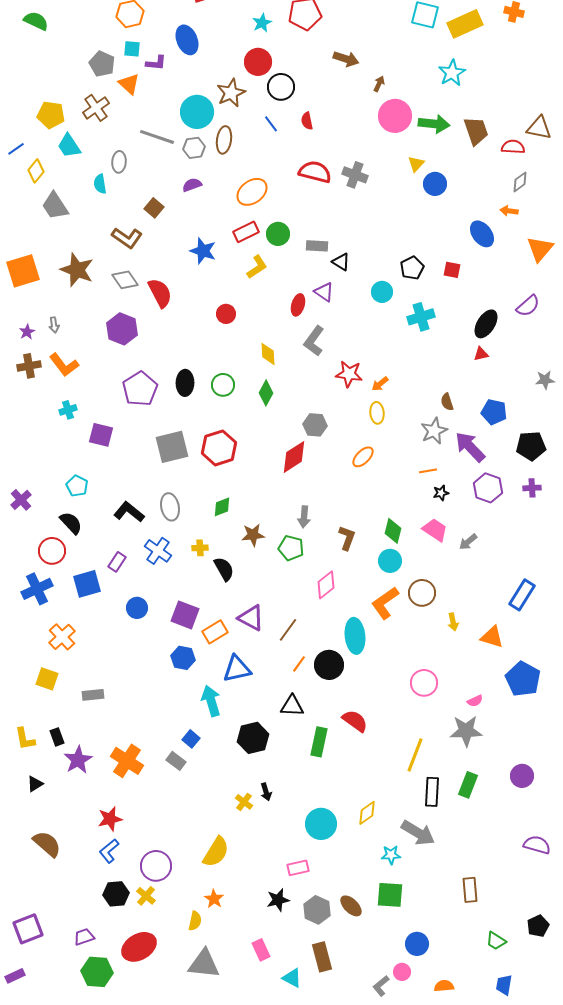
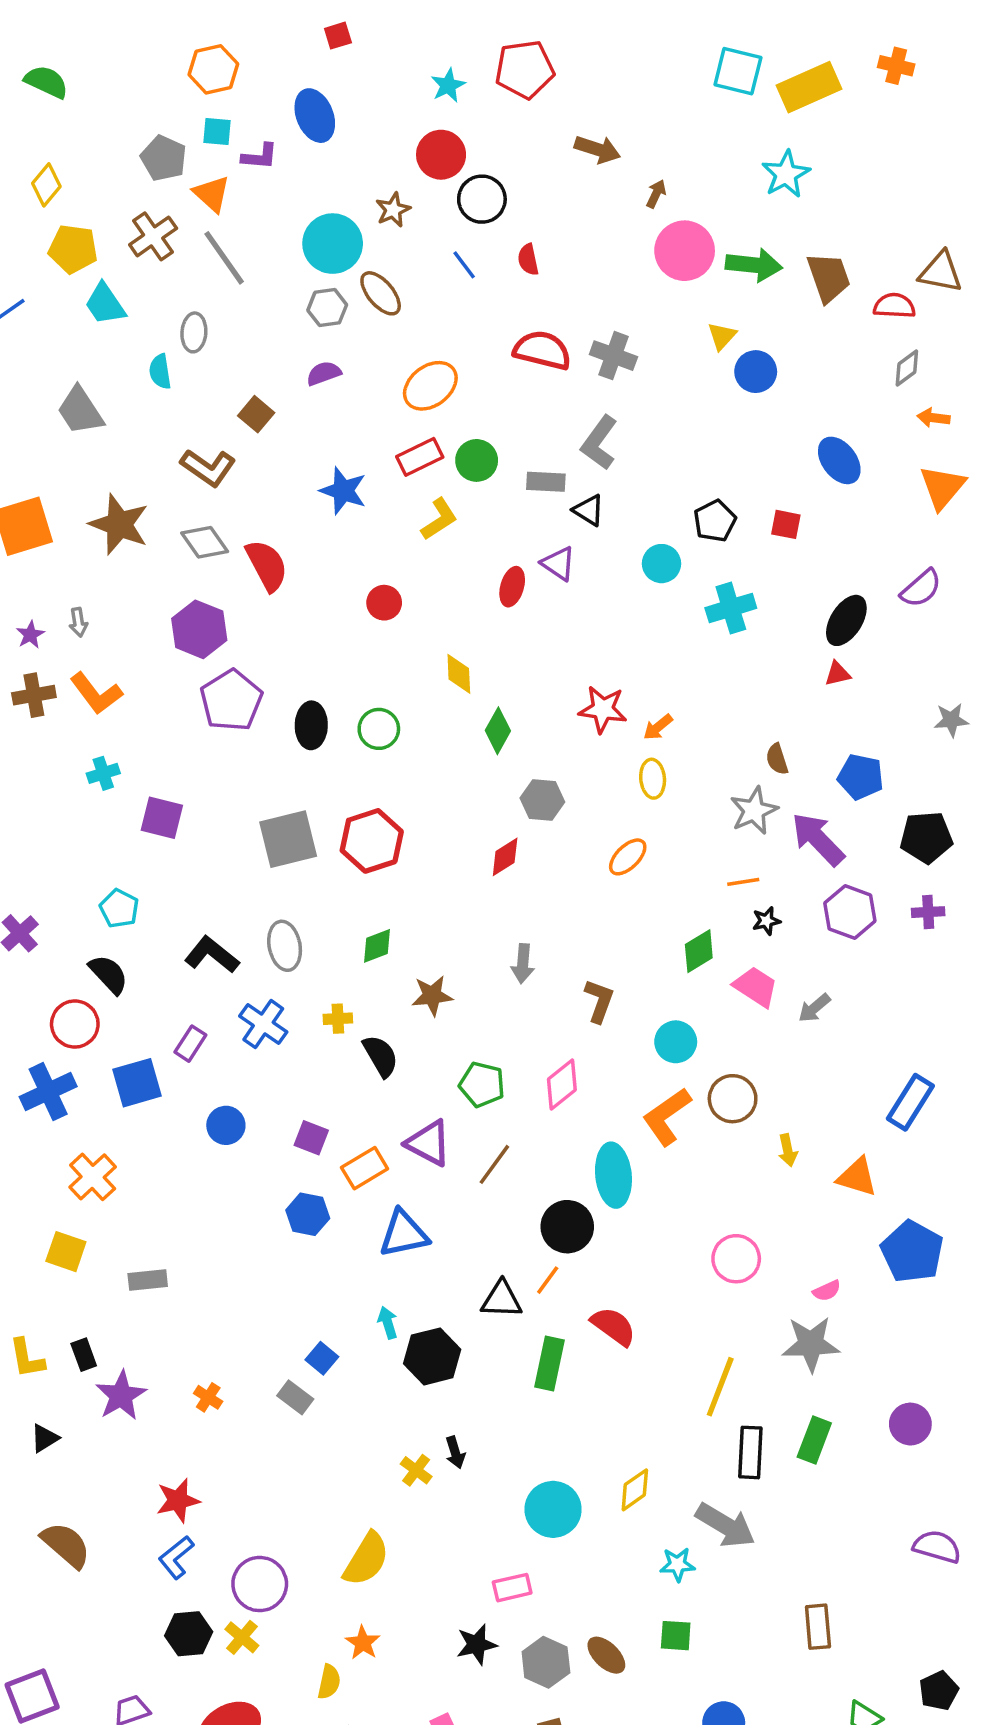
brown star: (231, 93) -> (393, 210), size x0.7
gray line: (157, 137) -> (224, 258), moved, turned 36
brown ellipse: (224, 140) -> (381, 293), turned -48
yellow diamond: (36, 171) -> (46, 185), moved
orange arrow: (509, 211) -> (933, 418), moved
gray L-shape: (314, 341) -> (599, 443), moved
purple pentagon: (140, 389) -> (231, 700), moved
green diamond: (266, 393) -> (498, 731), moved
red diamond: (294, 457) -> (505, 857), size x0.7
green diamond: (393, 531) -> (699, 951), moved, turned 45
green pentagon: (291, 548) -> (482, 1084), moved
purple square: (185, 615) -> (311, 1138), size x0.7
orange line: (299, 664) -> (548, 1280), moved
cyan arrow: (211, 701) -> (388, 1323), moved, size x0.6
orange cross: (127, 761) -> (208, 1397), size x0.5
green square: (390, 895) -> (676, 1636), size x0.7

